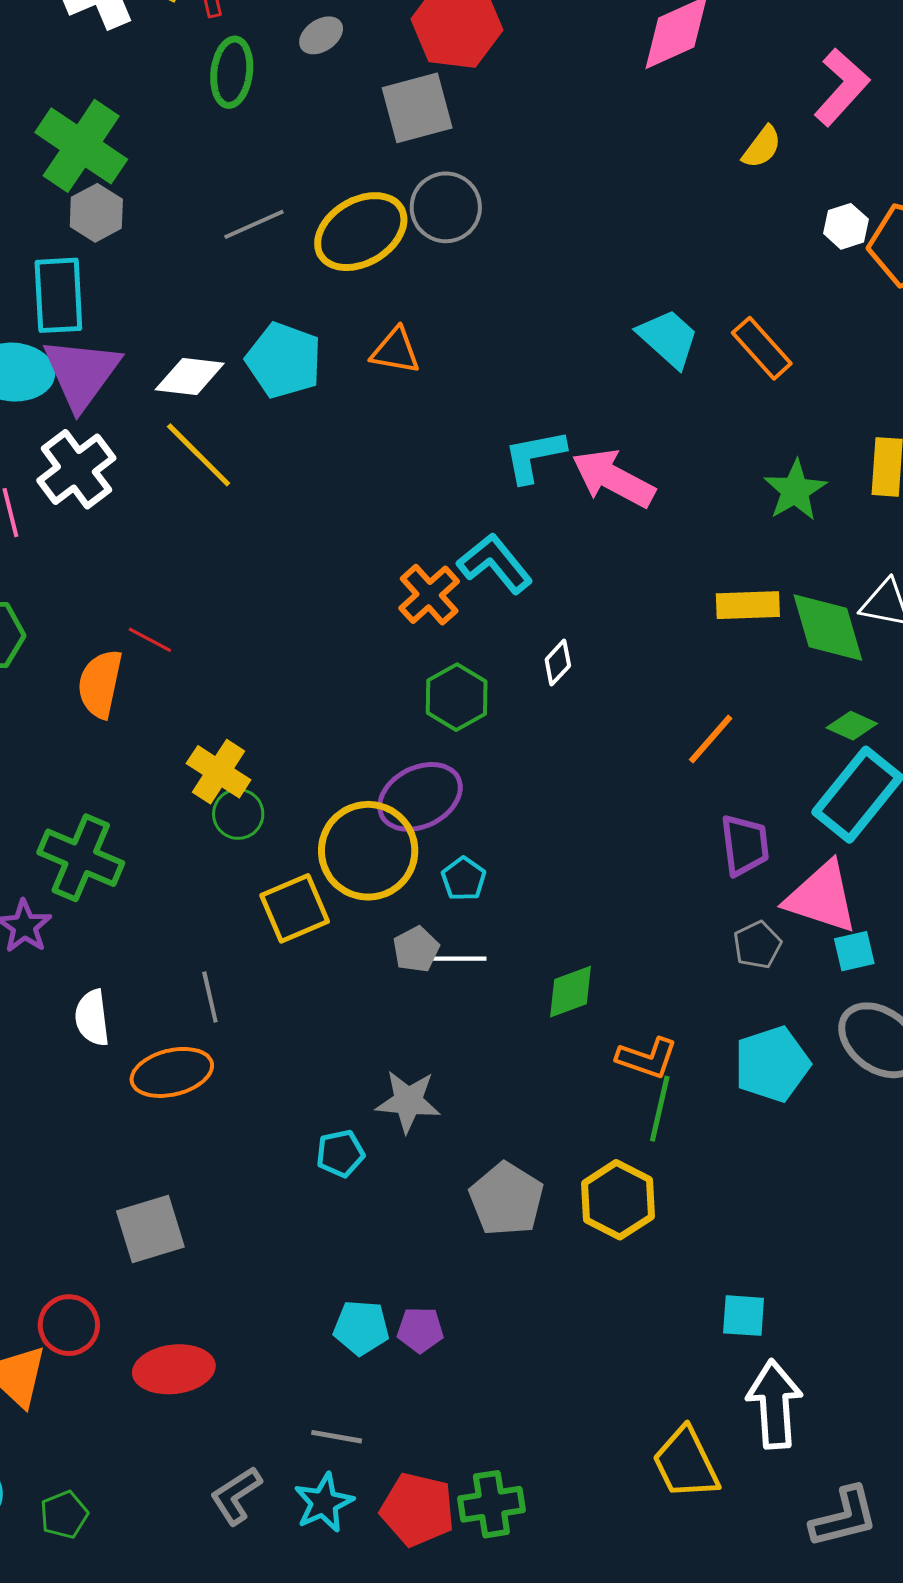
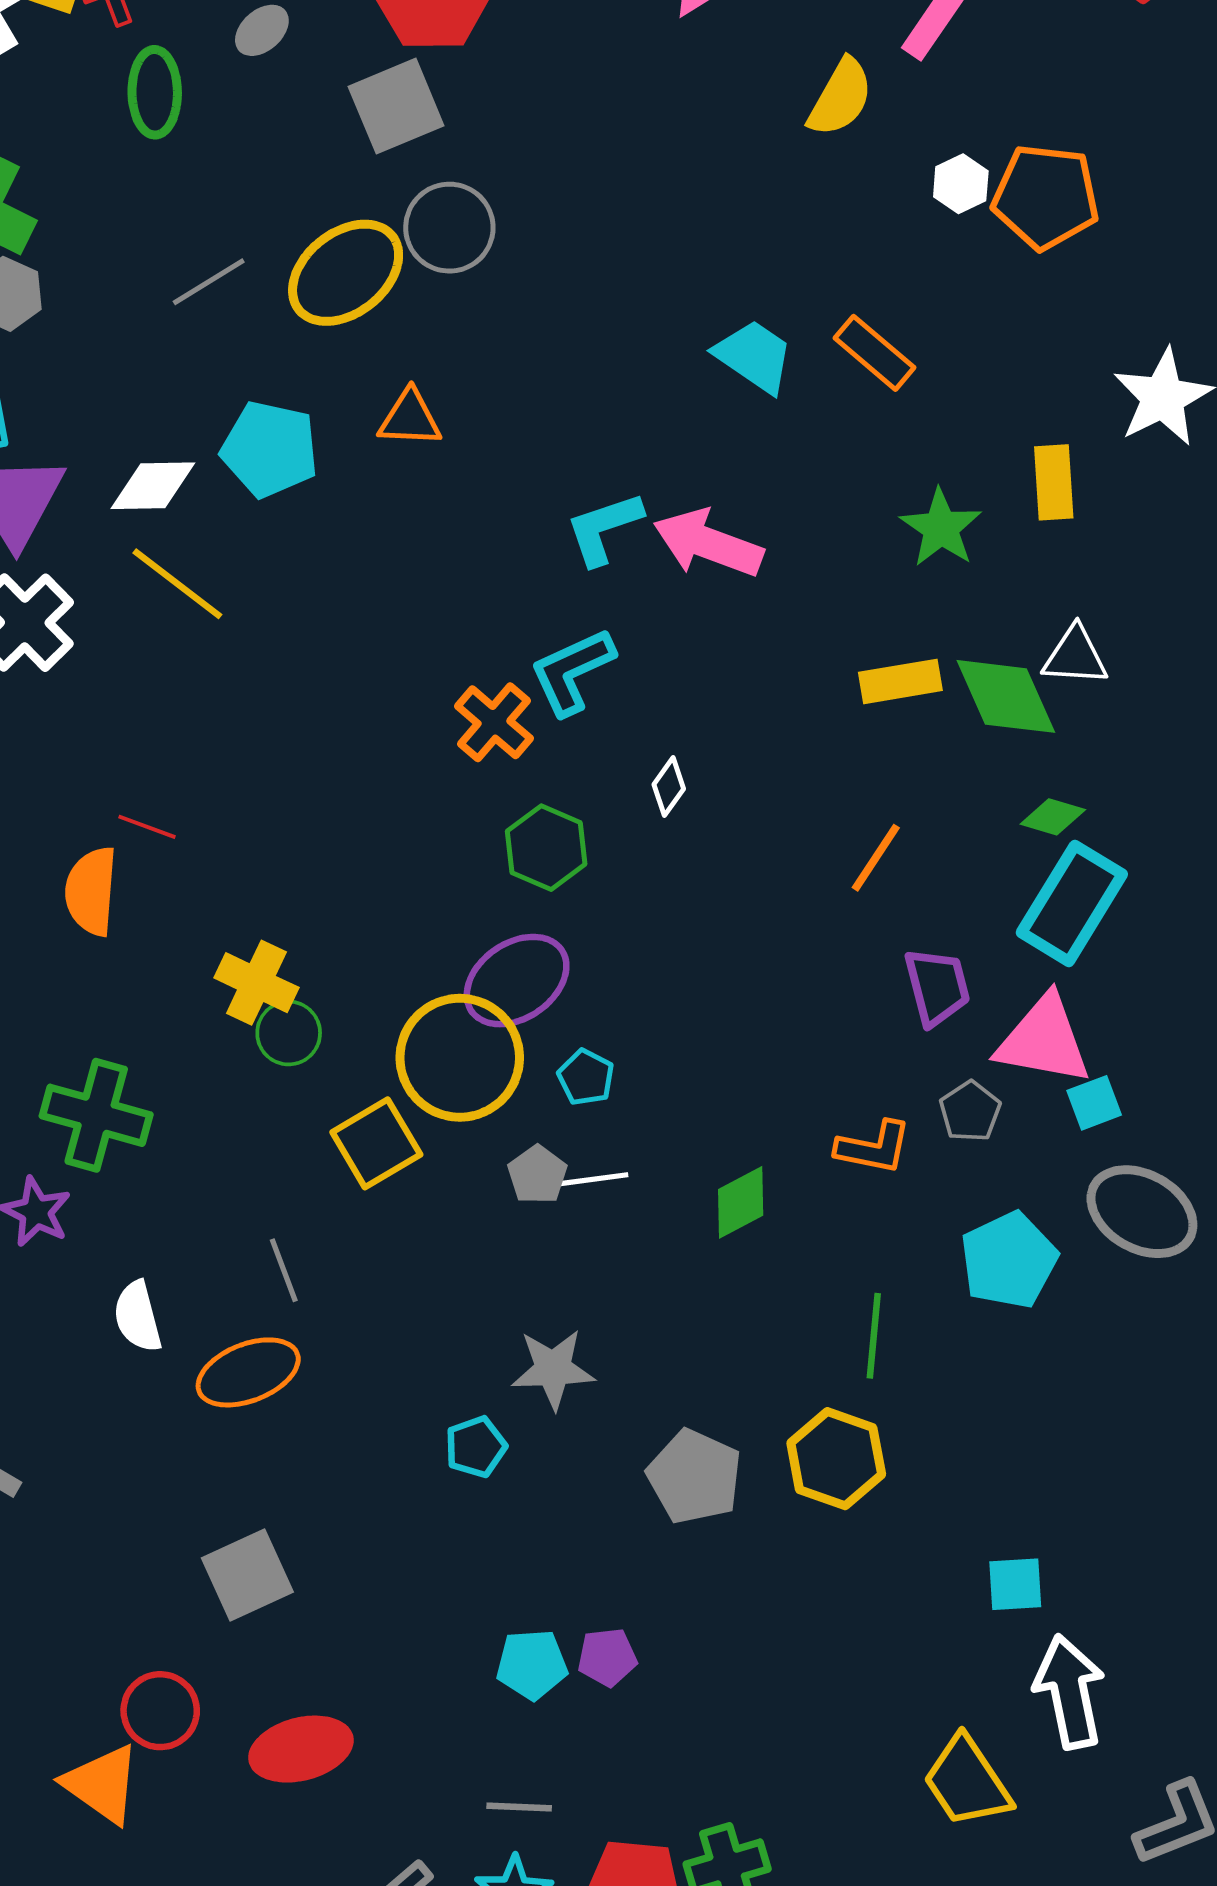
yellow semicircle: (762, 147) -> (840, 97), size x1.4
cyan L-shape: (495, 563) -> (572, 671), turned -68
orange L-shape: (647, 1058) -> (874, 1147), moved

